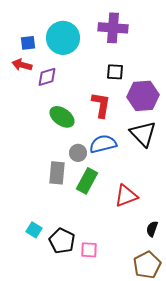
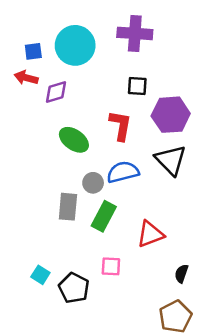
pink square: (89, 250) -> (111, 266), moved

